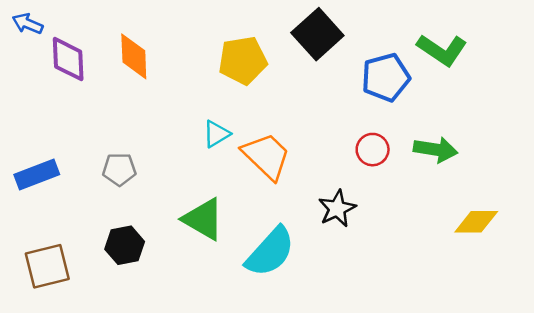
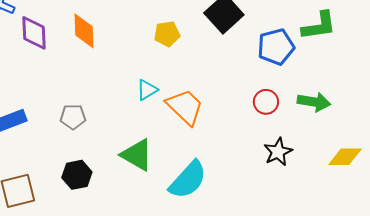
green L-shape: (442, 50) -> (319, 26), turned -42
yellow pentagon: (243, 60) -> (167, 34), size x0.7
black star: (337, 209) -> (278, 152), moved

